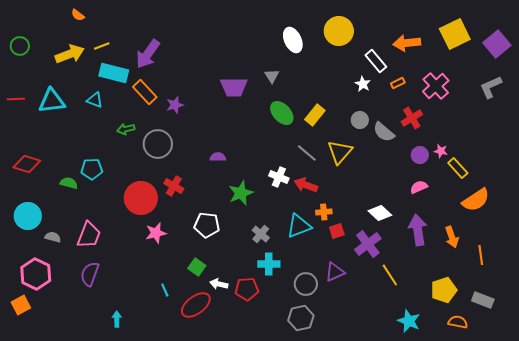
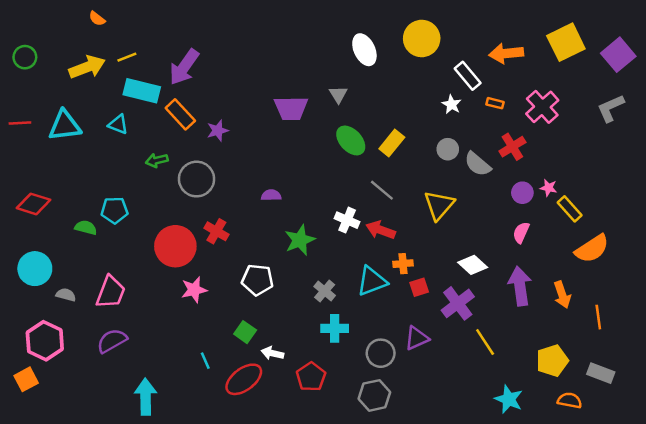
orange rectangle: (398, 83) -> (495, 103), turned 40
yellow triangle: (340, 152) -> (439, 205), moved
pink semicircle: (419, 187) -> (521, 233), turned -42
purple semicircle: (90, 274) -> (112, 341), turned 40
red pentagon: (247, 289) -> (311, 377), moved, turned -30
cyan arrow: (117, 319) -> (146, 397), size x1.8

